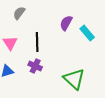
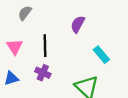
cyan rectangle: (87, 33) -> (101, 55), moved

